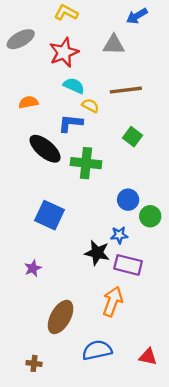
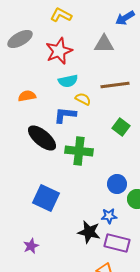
cyan semicircle: (74, 86) -> (68, 81), turned 144

